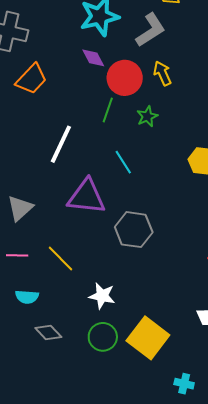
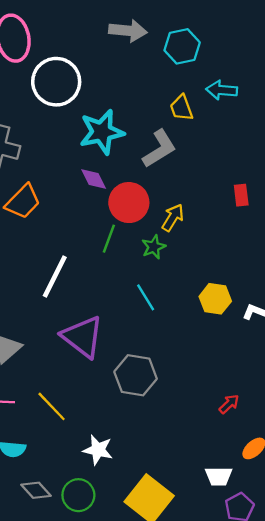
yellow arrow: (162, 73) -> (173, 218), moved, turned 55
cyan line: (123, 162) -> (146, 297), moved
purple triangle: (86, 197) -> (83, 337), turned 30
green circle: (103, 337) -> (78, 495), moved

